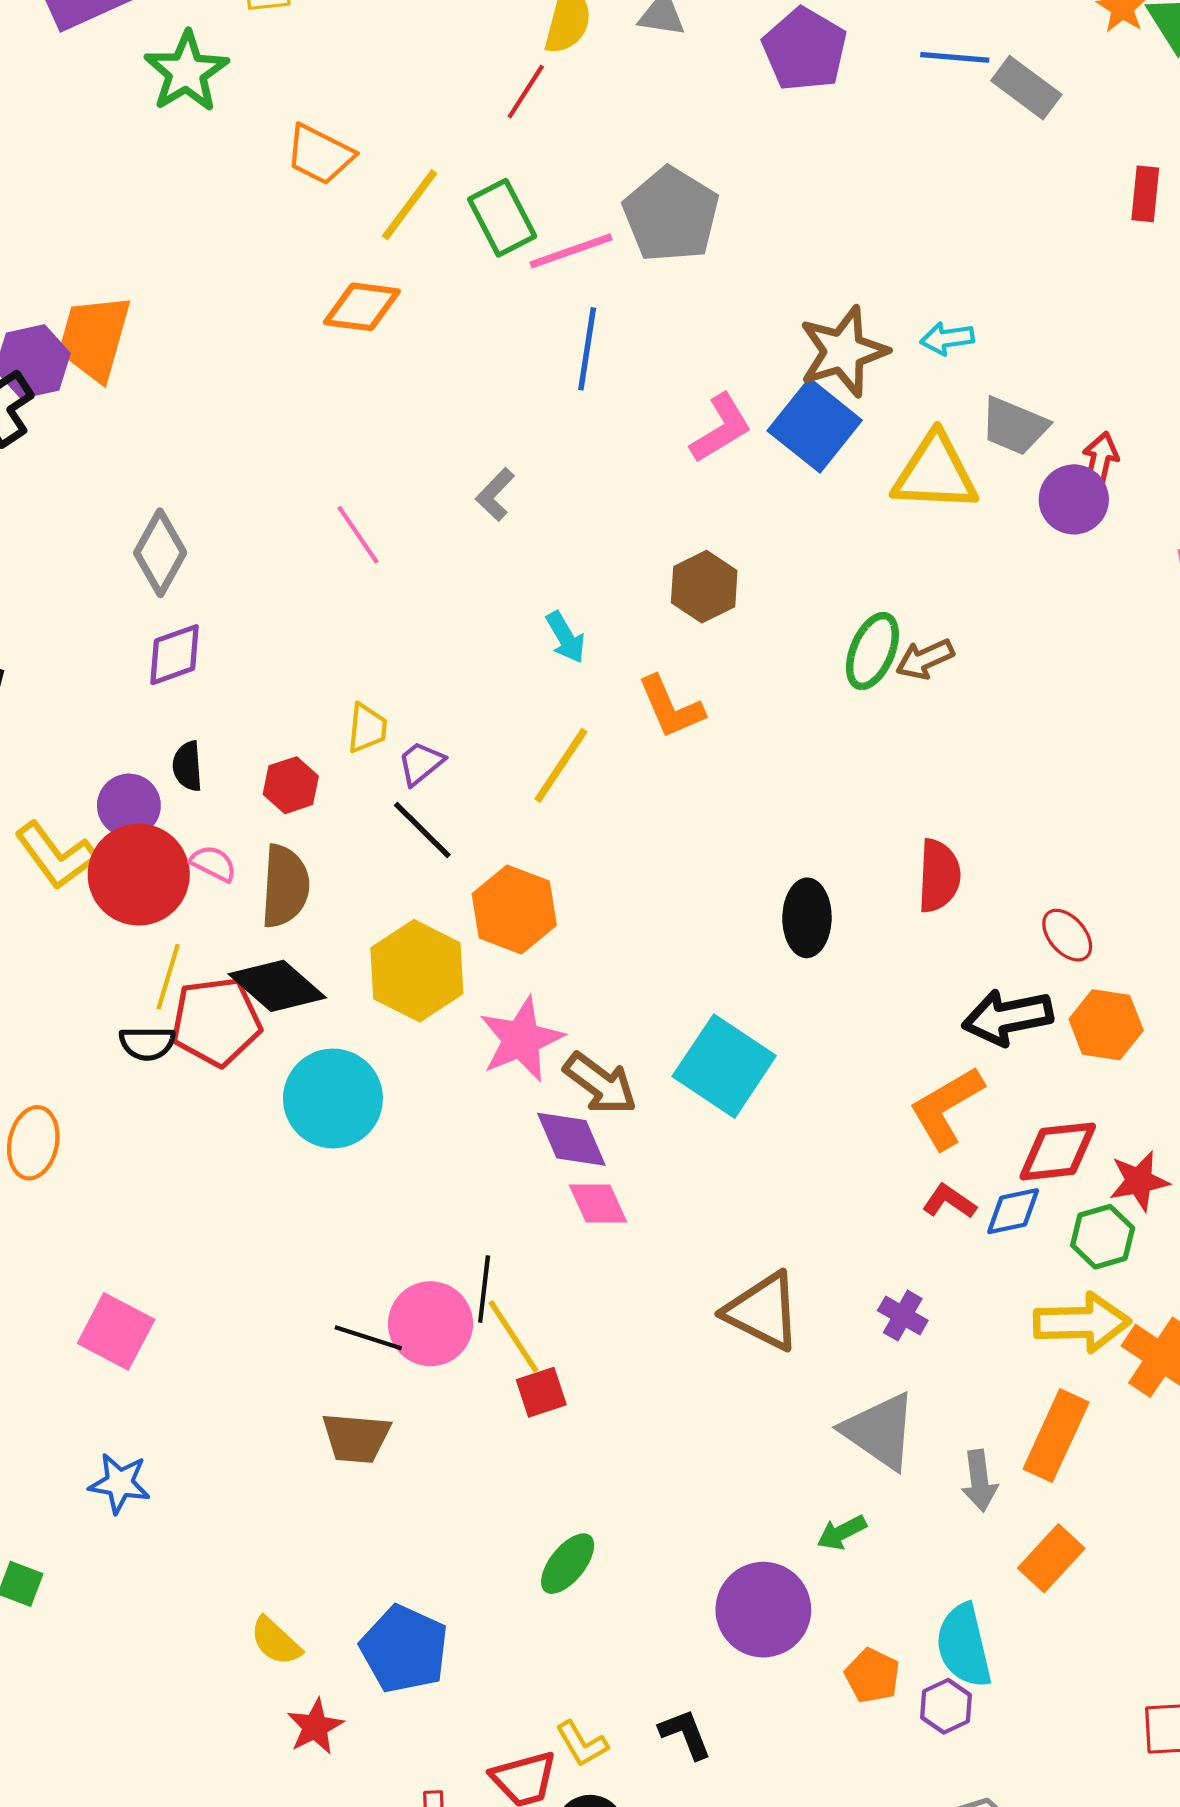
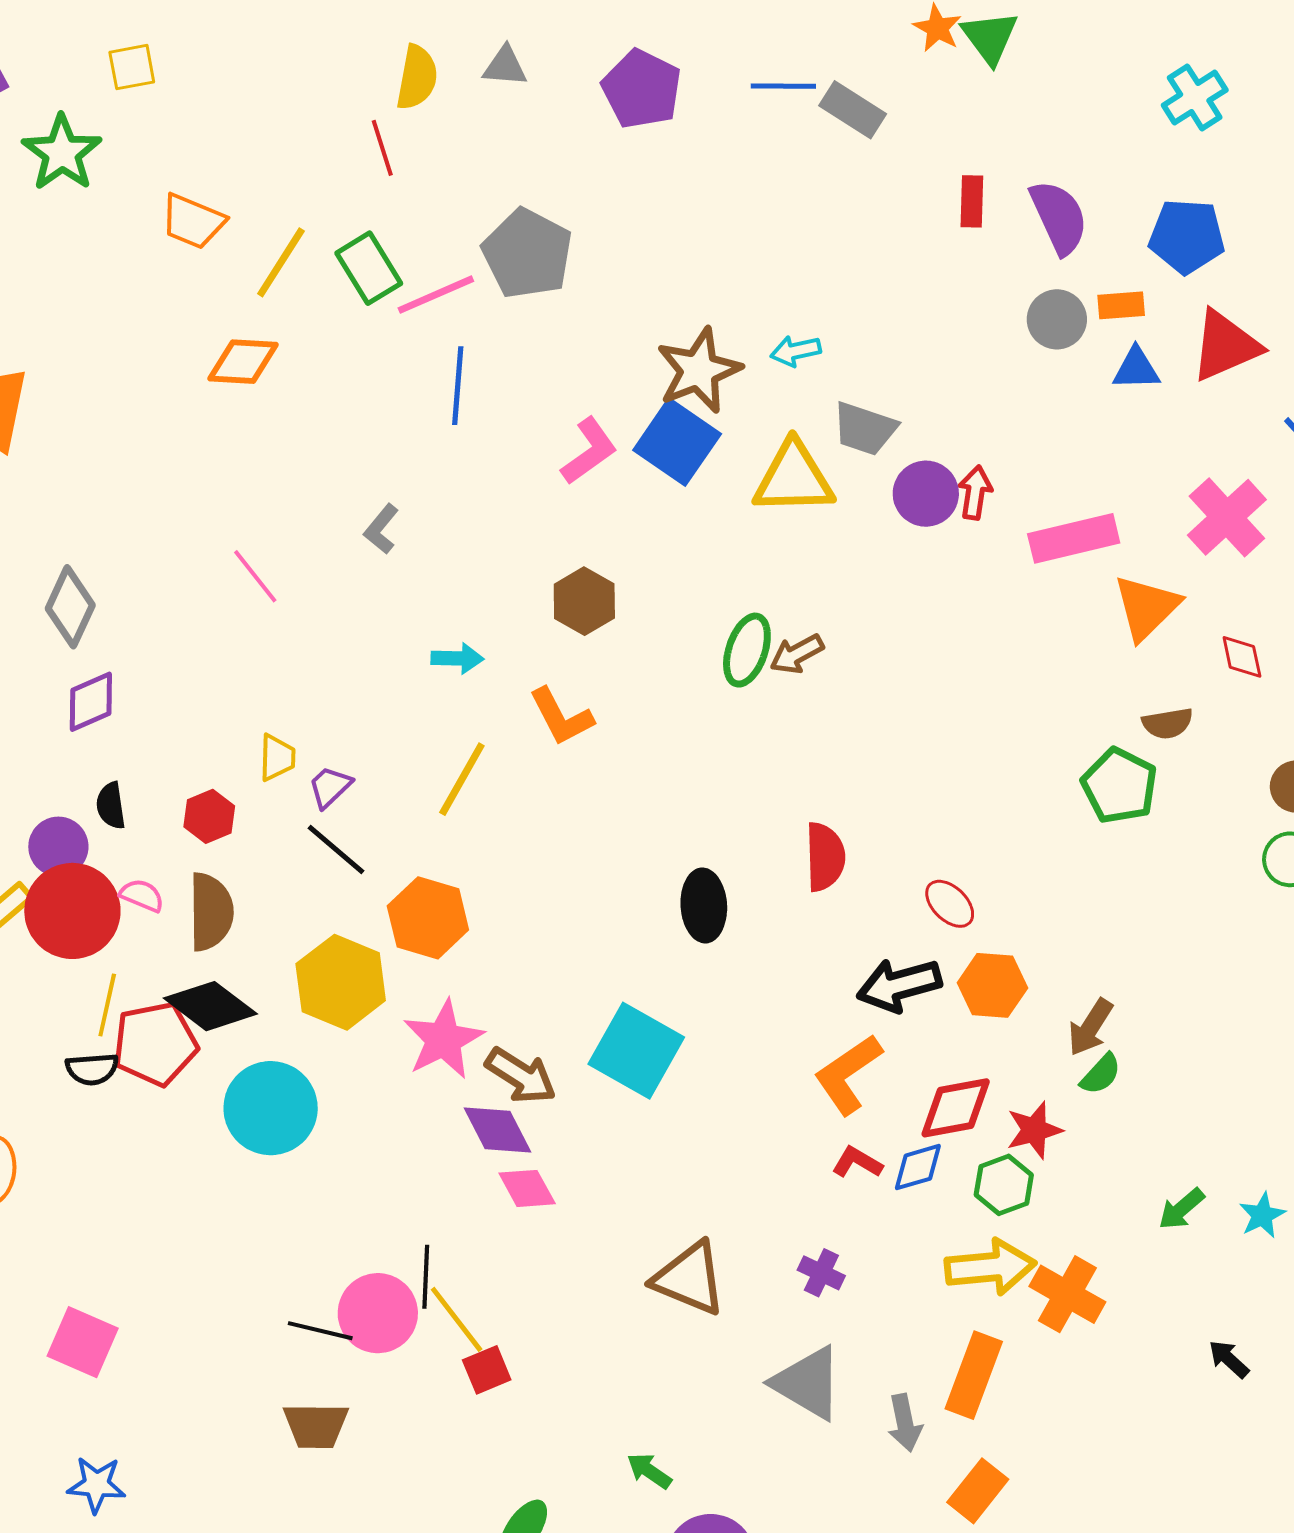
red line: (526, 92) -> (382, 148), turned -46
red arrow: (1100, 461) -> (975, 492), moved
cyan arrow: (566, 637) -> (457, 658), turned -54
green arrow: (842, 1533) -> (649, 1471), moved, turned 66

